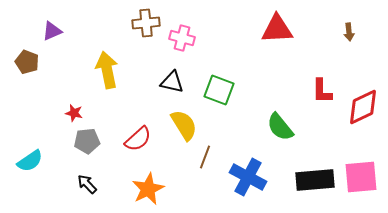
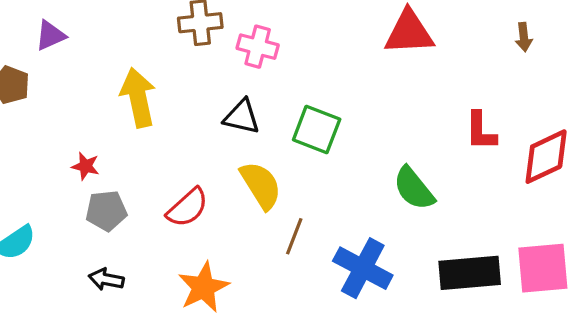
black arrow: (87, 184) -> (106, 279), turned -35

